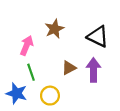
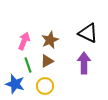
brown star: (54, 29) -> (50, 40), moved
brown triangle: (69, 68) -> (47, 61), moved

